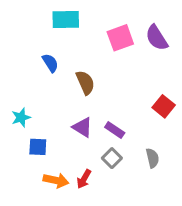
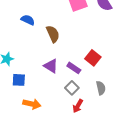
blue semicircle: (50, 63) -> (28, 20), turned -32
red square: (164, 106) -> (93, 58), moved
red arrow: (84, 179) -> (78, 106), moved

